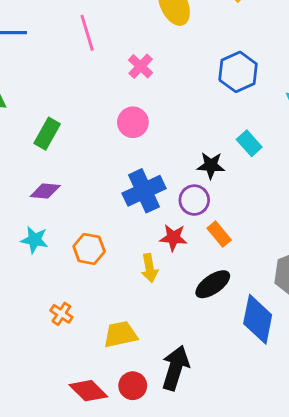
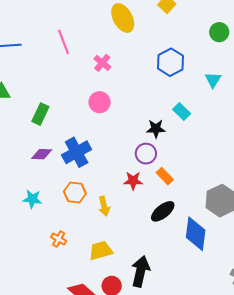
blue cross: (144, 191) -> (77, 152), moved
cyan star: (35, 240) -> (32, 199), moved
yellow arrow: (150, 268) -> (104, 206), moved

